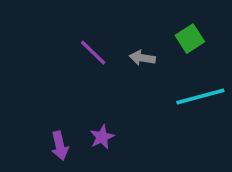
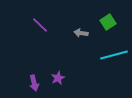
purple line: (93, 53) -> (40, 25), moved

